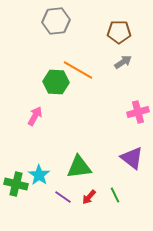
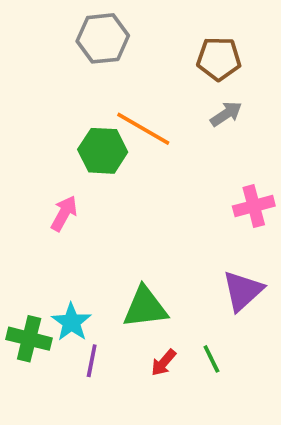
purple triangle: (132, 158) -> (243, 291), turned 40
purple line: (63, 197) -> (92, 361), moved, turned 66

